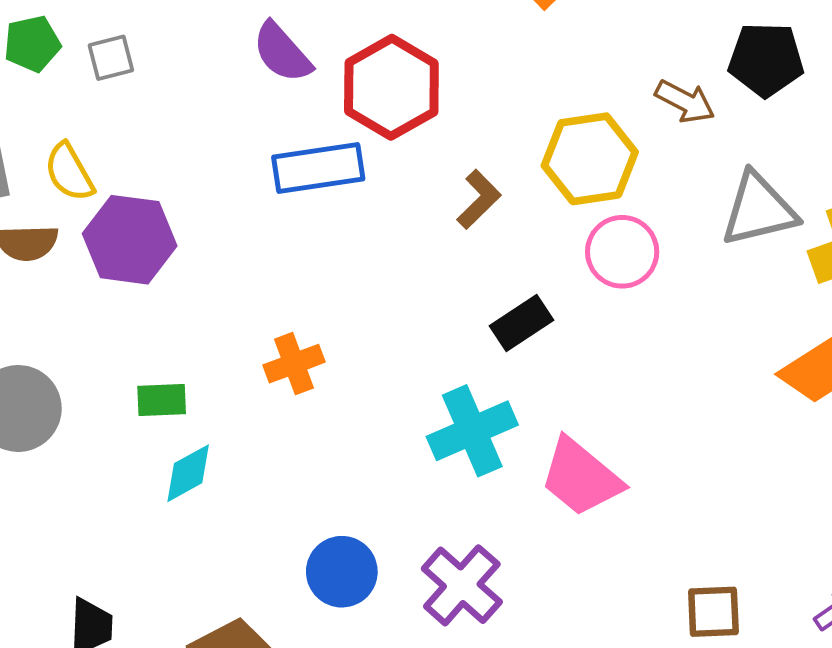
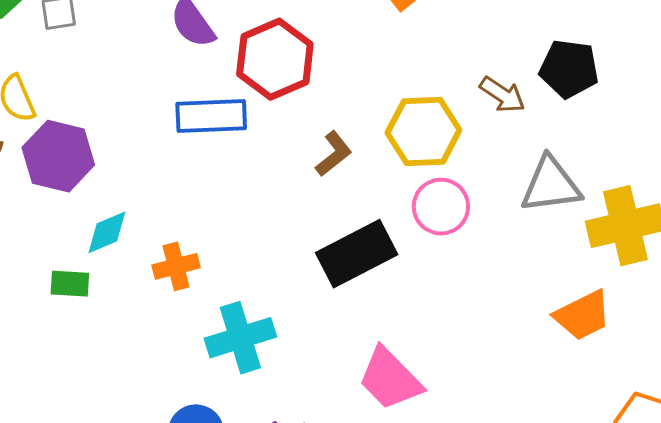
black rectangle: (521, 323) -> (357, 254), size x1.6
cyan cross: (472, 431) -> (240, 338), moved
cyan diamond: (188, 473) -> (107, 232), moved

